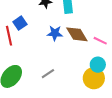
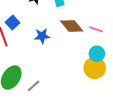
blue star: (55, 33) -> (42, 36), moved
gray line: (48, 74) -> (34, 86), moved

